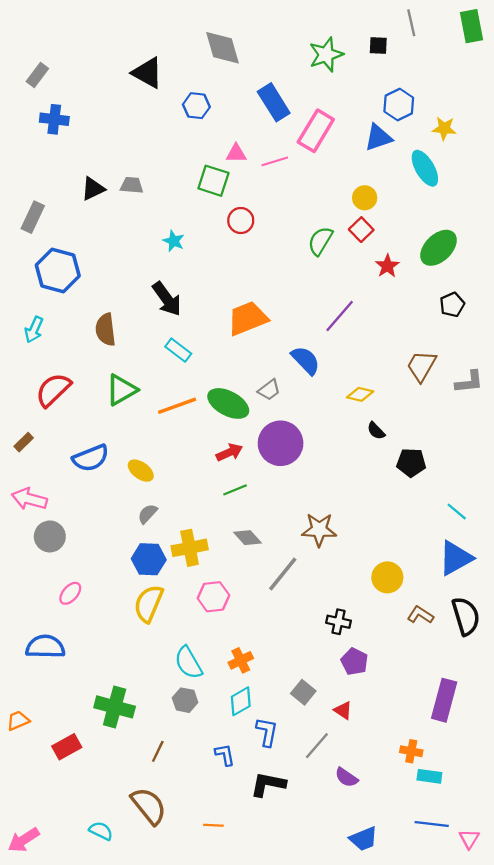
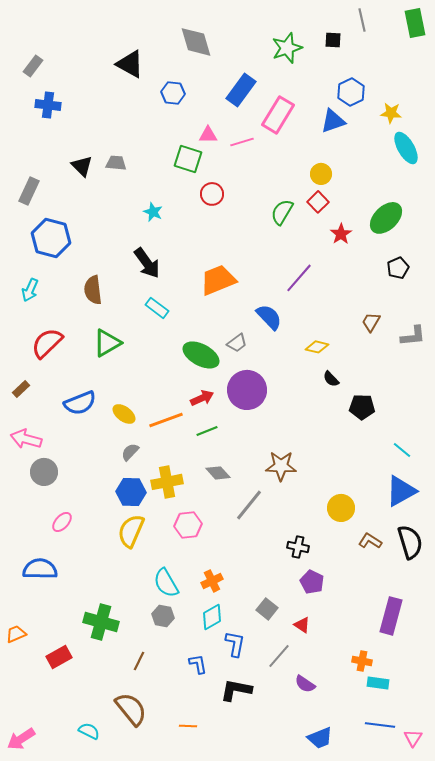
blue rectangle: (274, 102) -> (241, 90), turned 68
cyan ellipse: (425, 168) -> (406, 148), moved
black triangle: (93, 189) -> (82, 166), turned -50
brown trapezoid: (421, 366) -> (371, 322), size x0.7
orange line: (177, 406) -> (166, 420), moved

